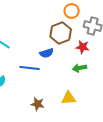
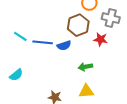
blue line: (30, 68) -> (43, 42), moved
green arrow: (80, 68) -> (85, 67), moved

